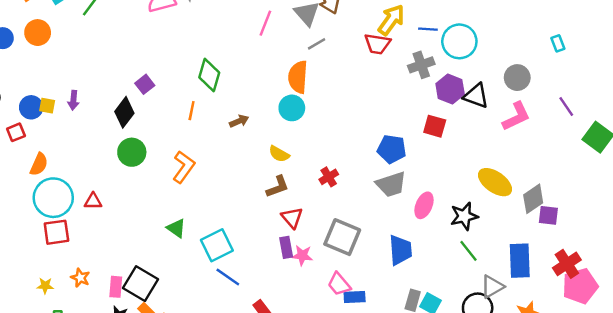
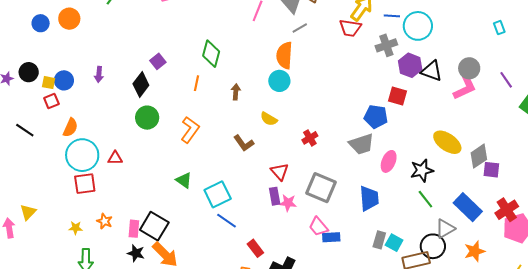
gray circle: (517, 78) -> (469, 68), moved
yellow square: (47, 106) -> (49, 83), moved
brown arrow: (239, 121) -> (236, 92), turned -63
blue pentagon: (392, 149) -> (376, 117), moved
brown L-shape: (278, 187) -> (244, 143), moved, turned 75
blue rectangle: (520, 261) -> (468, 207), turned -44

